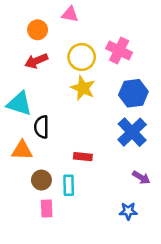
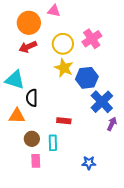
orange circle: (38, 30) -> (29, 23), size x1.5
pink cross: (119, 51) -> (92, 39), turned 30
blue hexagon: (133, 93) -> (87, 78), moved
purple arrow: (141, 177) -> (112, 124), moved, turned -96
blue star: (128, 211) -> (89, 163), moved

